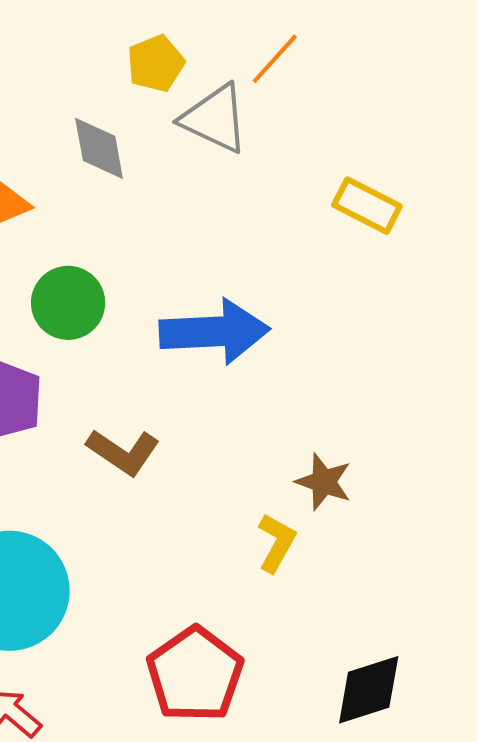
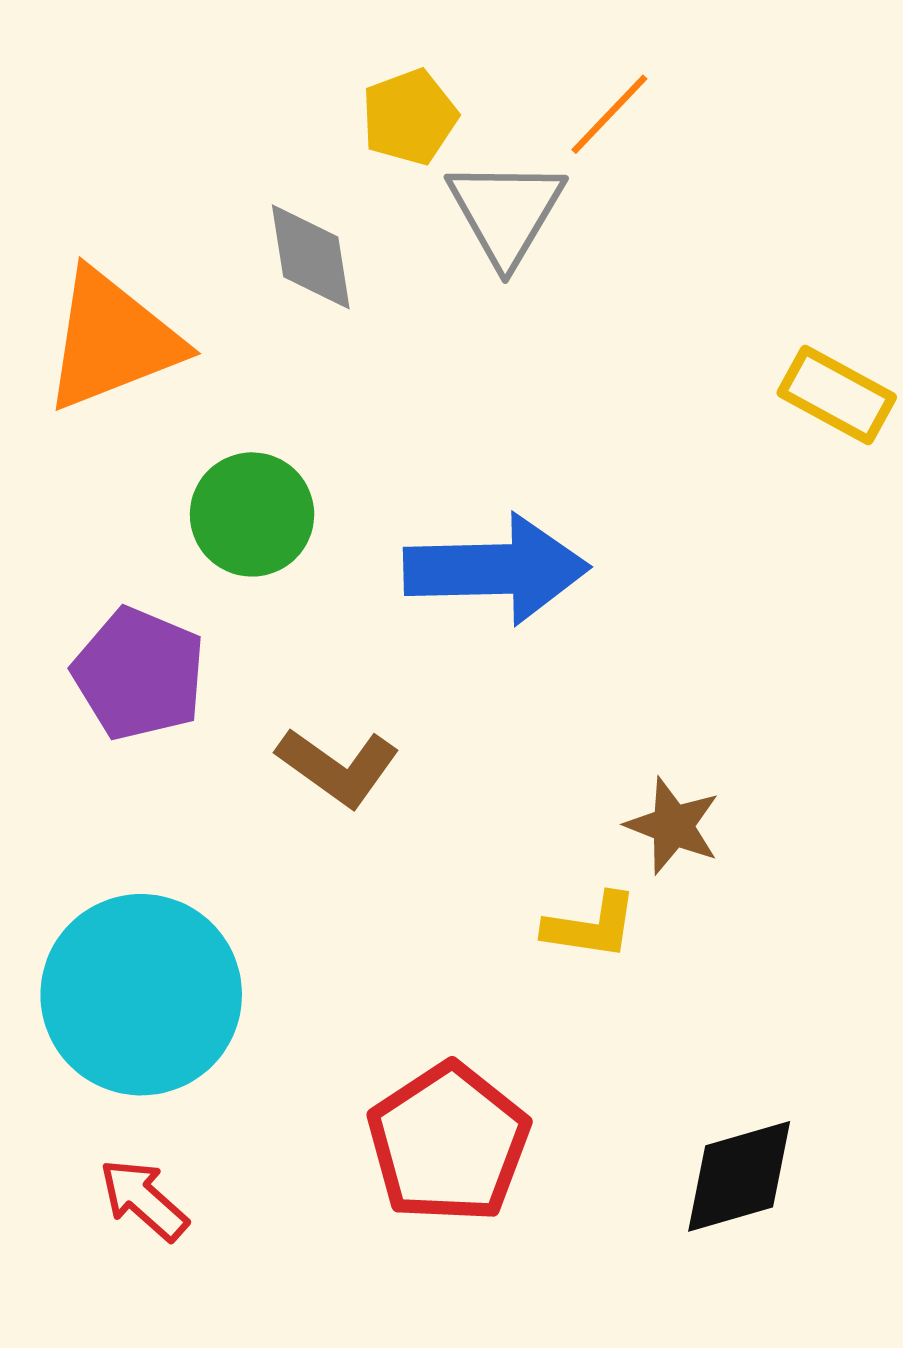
gray triangle: (215, 119) -> (506, 212), turned 34
yellow rectangle: (367, 206) -> (837, 395), moved
yellow L-shape: (276, 543) -> (591, 926), turned 68

